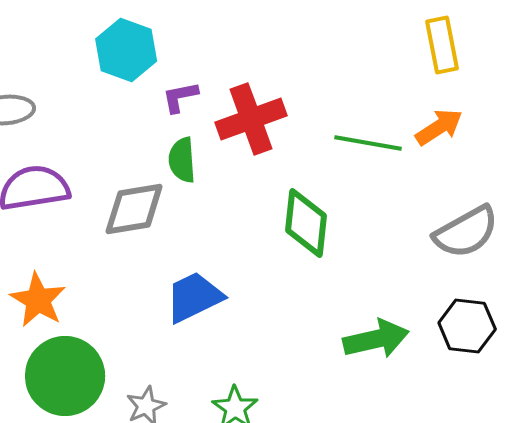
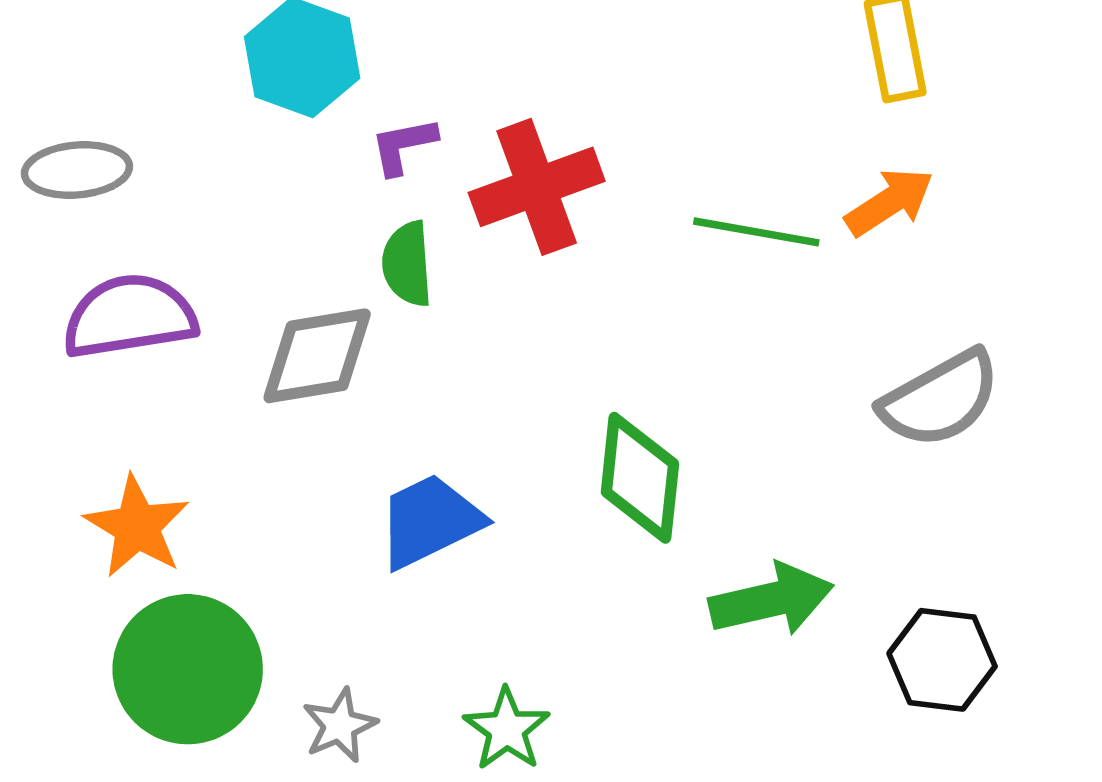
green diamond: (306, 223) -> (640, 478), moved
black hexagon: (467, 326) -> (942, 660), moved

